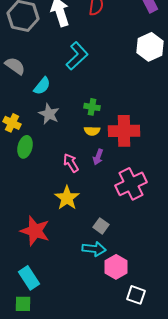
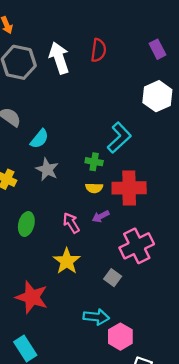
cyan L-shape: (77, 56) -> (119, 138), moved
green ellipse: (25, 147) -> (26, 224), moved
purple arrow: (98, 157) -> (101, 216), turned 42
gray square: (101, 226) -> (113, 278), moved

